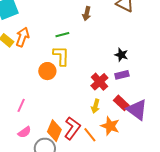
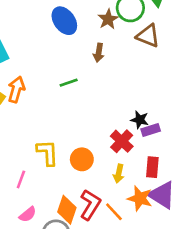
black star: (121, 55) -> (140, 120), moved
yellow L-shape: (61, 56) -> (47, 153), moved
orange circle: (47, 71) -> (82, 159), moved
red rectangle: (121, 103) -> (152, 167), turned 56
purple triangle: (137, 110) -> (162, 195), moved

